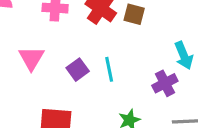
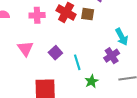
cyan line: (109, 69) -> (77, 62), moved

